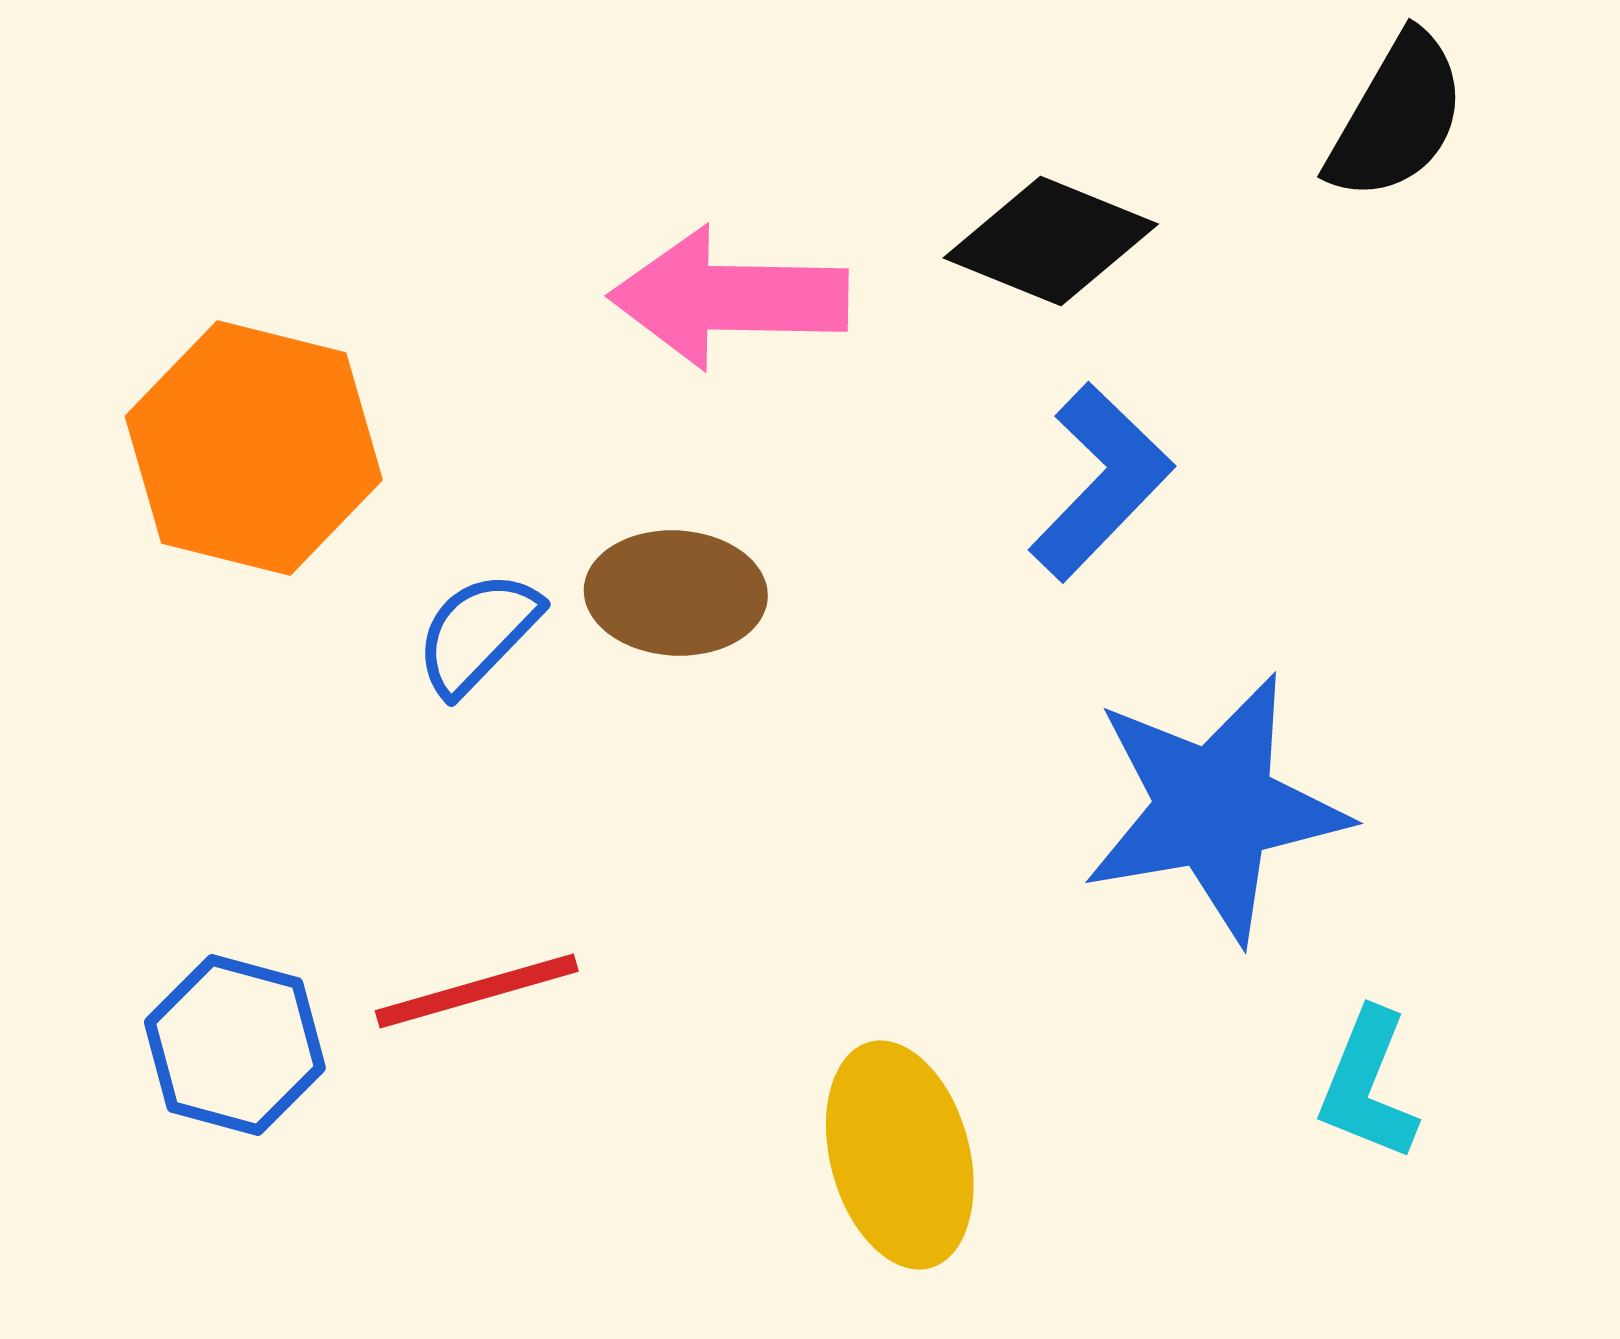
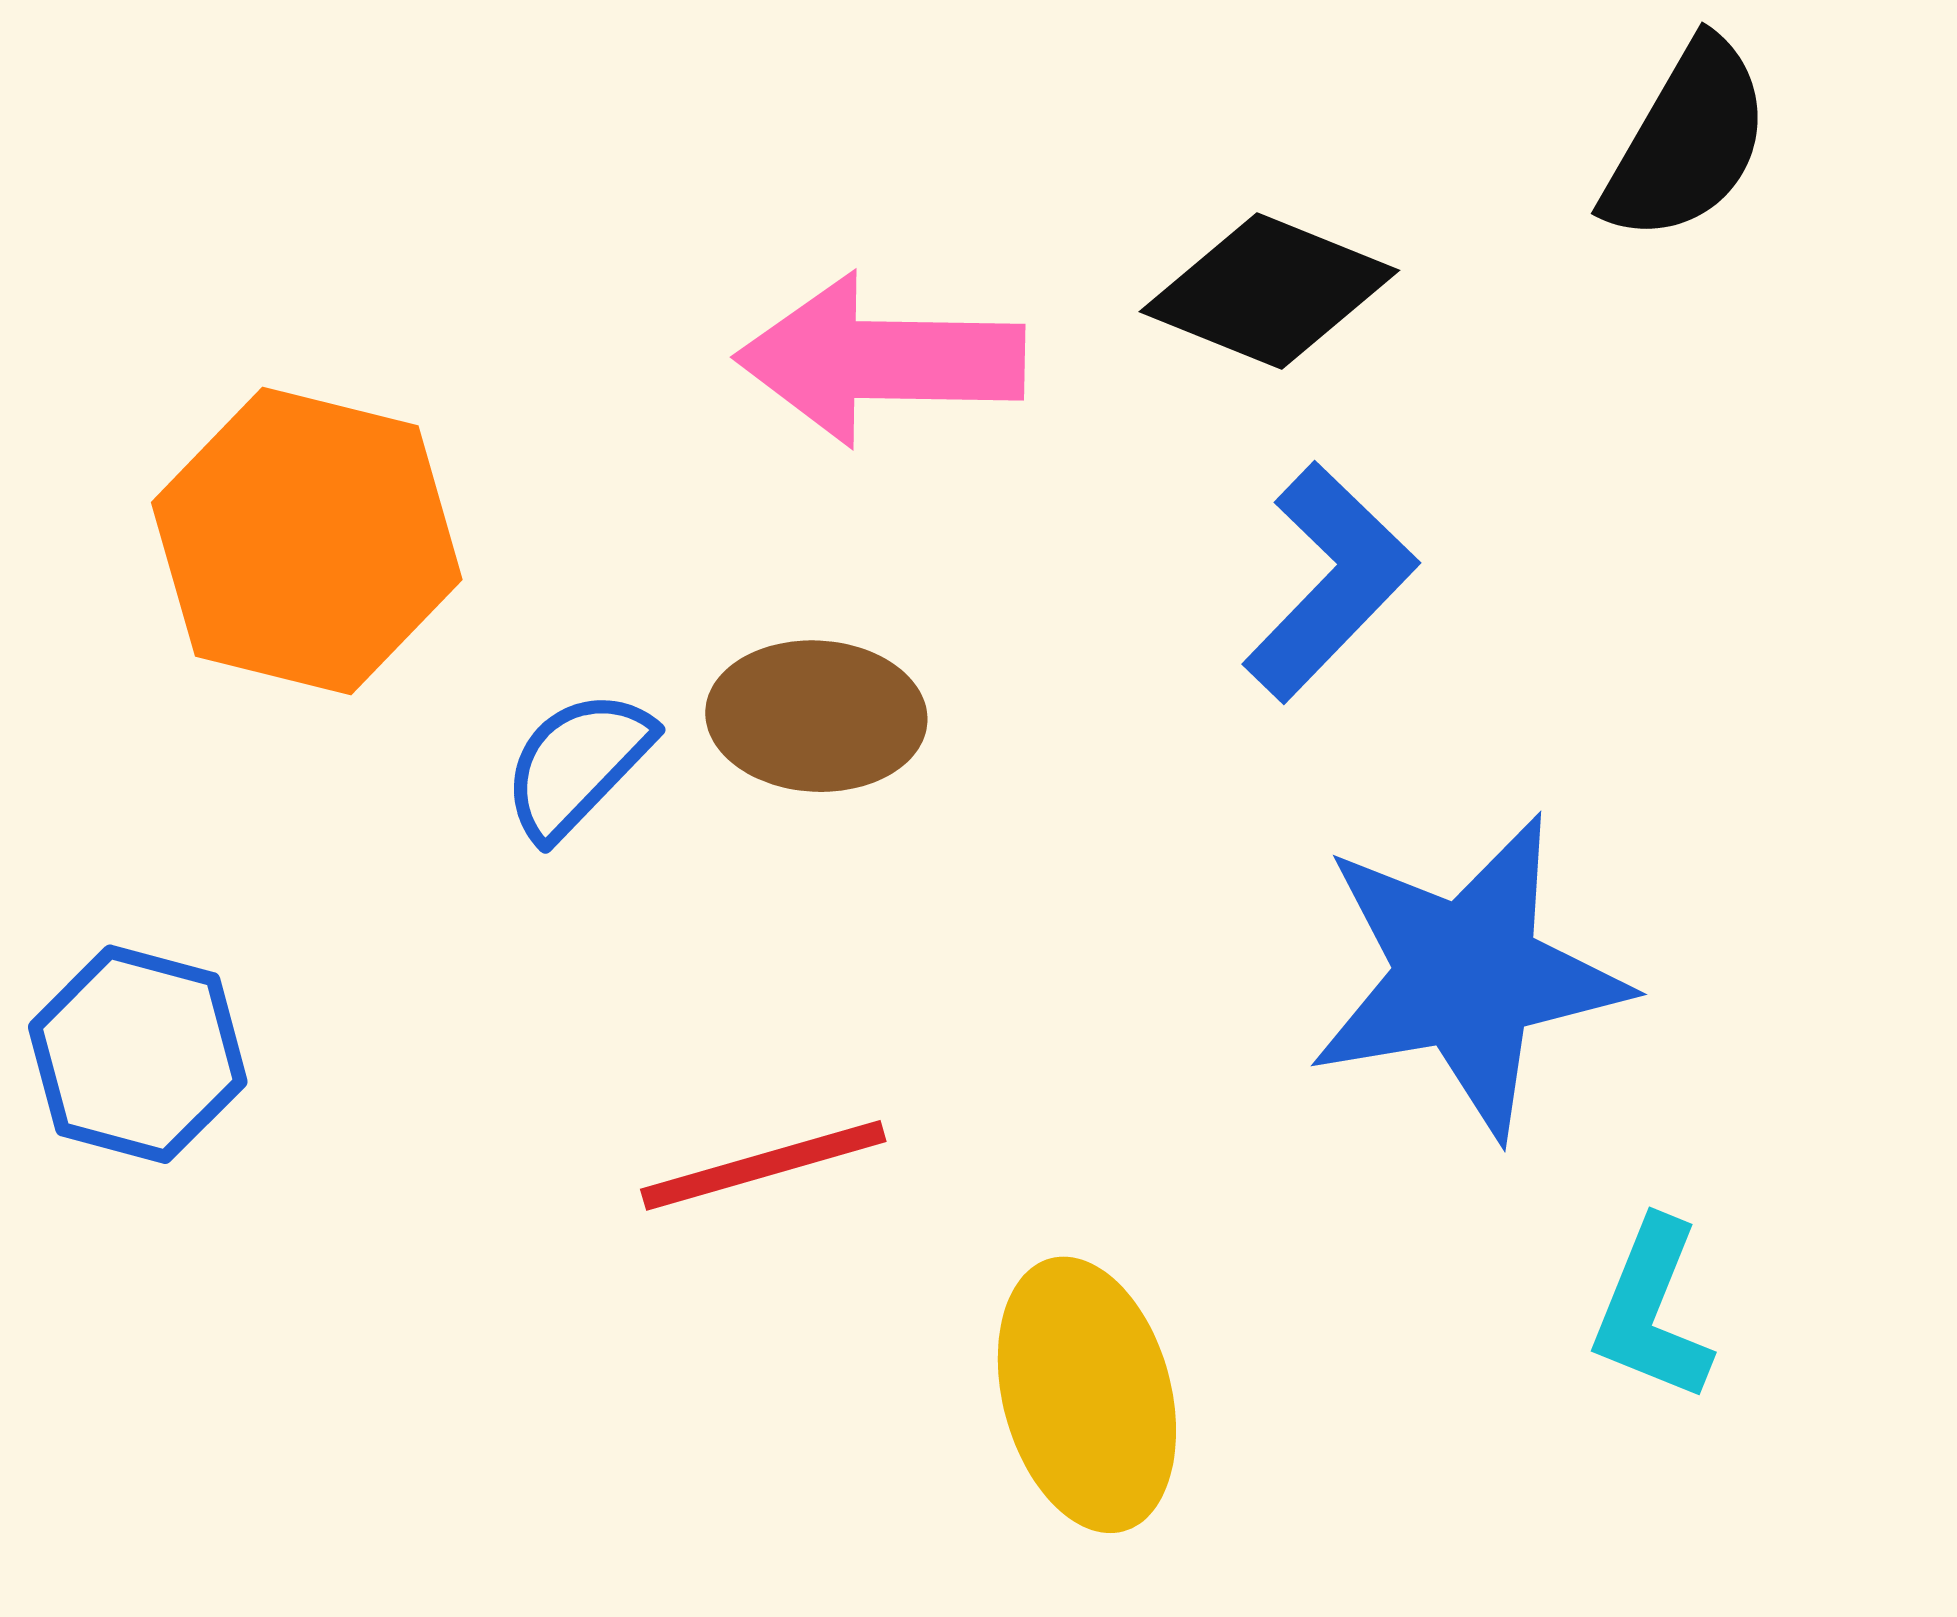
red line: (477, 991) -> (763, 1165), moved
blue hexagon: (235, 1045) -> (138, 1054), moved

